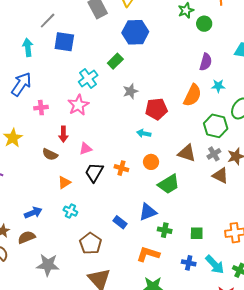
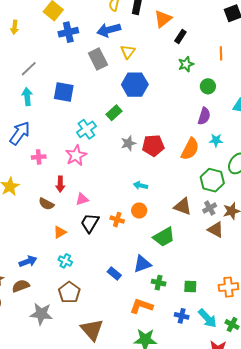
gray line: (48, 21) -> (29, 69), moved
green circle: (204, 24) -> (208, 86), moved
red pentagon: (156, 109) -> (153, 146), moved
orange circle: (151, 162) -> (139, 210), moved
brown pentagon: (90, 243) -> (69, 292), moved

